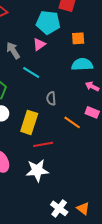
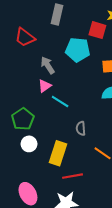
pink triangle: (39, 44) -> (45, 86), moved
gray arrow: (13, 50) -> (48, 65), moved

